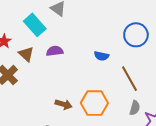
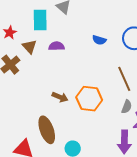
cyan rectangle: (35, 25) -> (40, 20), turned 35
blue semicircle: (102, 56) -> (99, 40), moved

